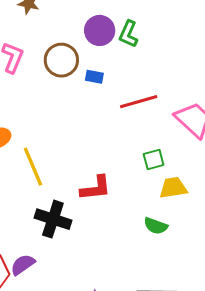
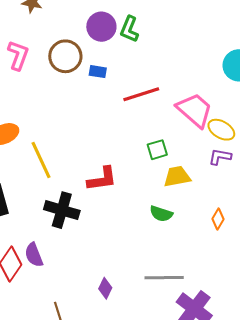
purple semicircle: (23, 265) -> (34, 255), turned -75

